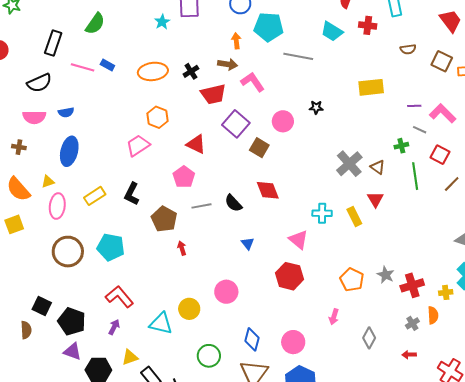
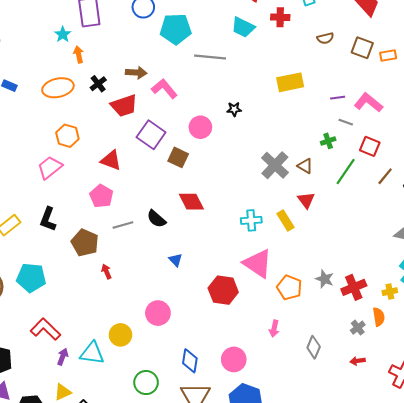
orange arrow: (236, 41) -> (79, 55), moved
green line: (415, 176) -> (346, 172), turned 48
pink triangle: (299, 240) -> (258, 263), moved, size x1.4
purple arrow: (114, 327) -> (63, 357), moved

